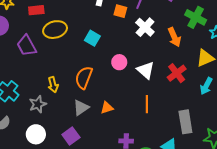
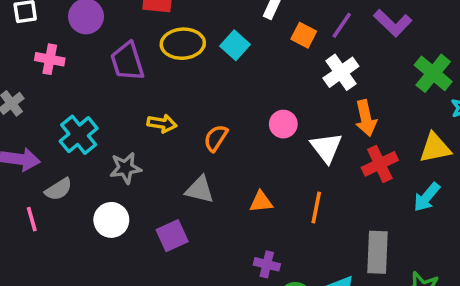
orange arrow: (174, 37) -> (366, 118), moved
cyan square: (92, 38) -> (235, 45), moved
orange semicircle: (84, 78) -> (216, 138), size x0.7
yellow arrow: (53, 85) -> (162, 123), moved, turned -77
gray triangle: (81, 108) -> (200, 190), turned 36
orange triangle: (107, 108) -> (261, 202), moved

